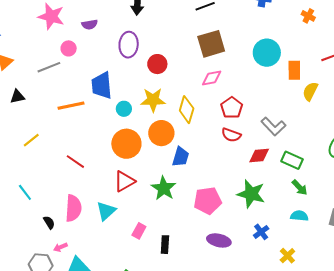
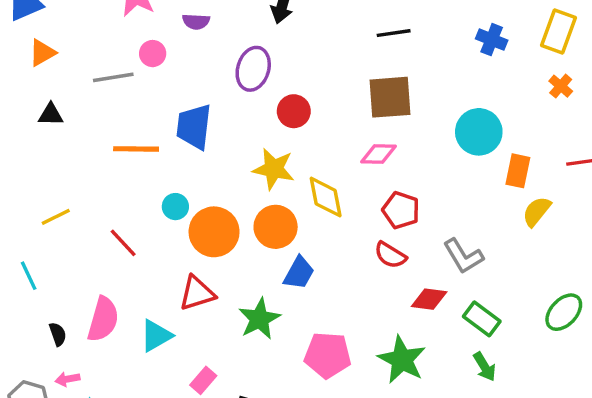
red pentagon: (232, 108) -> (401, 210), turned -30
cyan circle: (124, 109) -> (175, 207), moved
yellow diamond: (187, 110) -> (326, 197), turned -40
yellow line: (31, 140) -> (56, 217), moved

